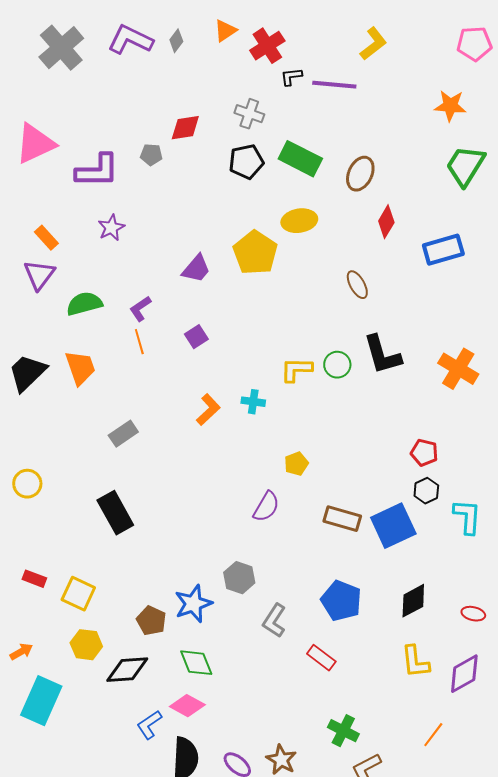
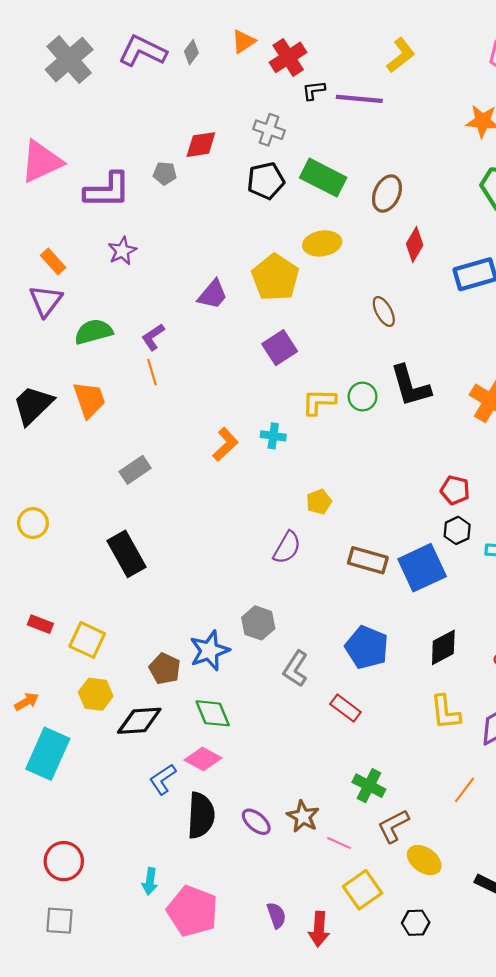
purple square: (196, 337) -> (280, 348), moved, size x1.4

